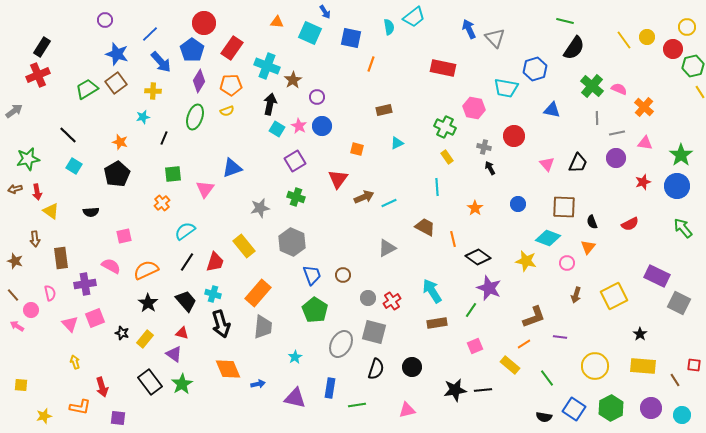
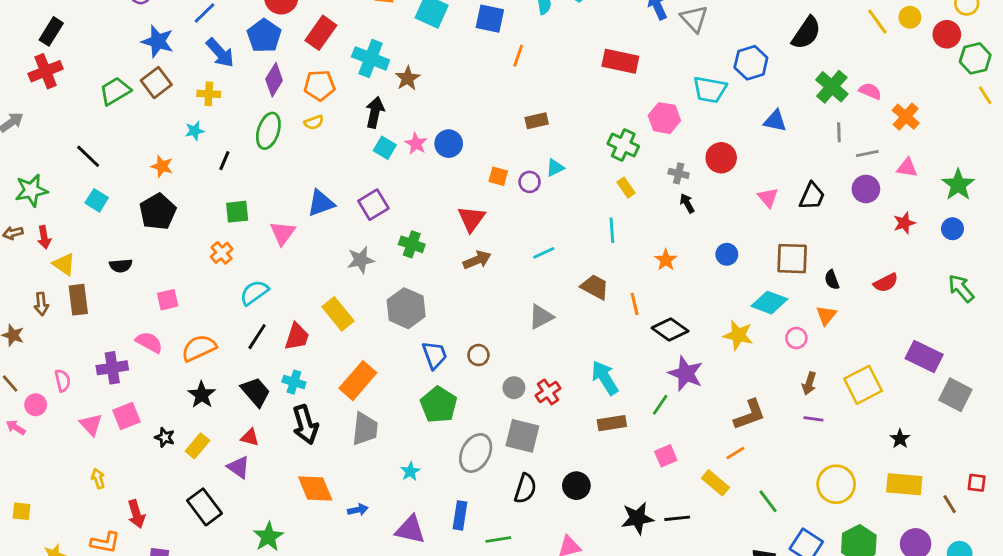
purple circle: (317, 97) -> (530, 182), moved
purple square: (295, 161) -> (373, 205), moved
blue circle: (677, 186) -> (952, 229), size x0.6
brown arrow: (364, 197) -> (477, 260), moved
brown rectangle: (61, 258) -> (78, 300), moved
purple line: (560, 337) -> (813, 419), moved
green star: (182, 384) -> (268, 537), moved

